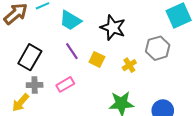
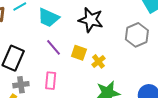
yellow cross: (129, 65) -> (99, 61), moved
pink rectangle: (65, 84) -> (51, 81), turned -48

